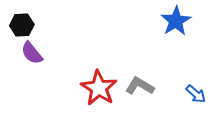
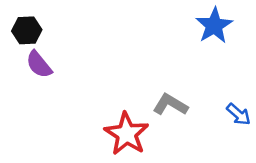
red star: (99, 88) -> (127, 134), moved

